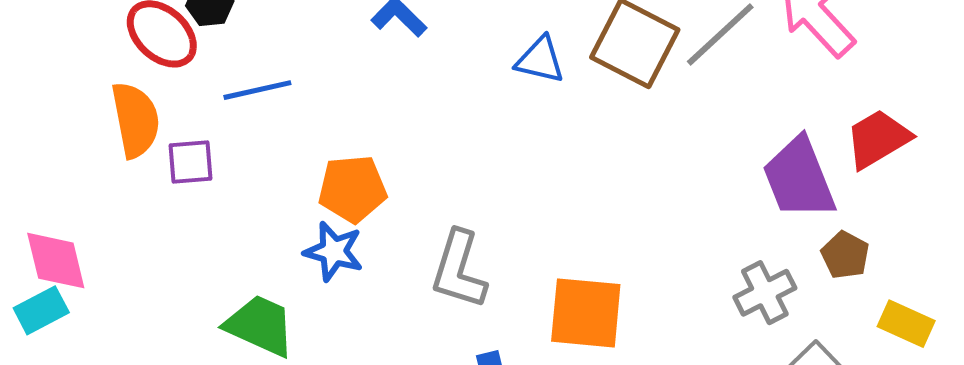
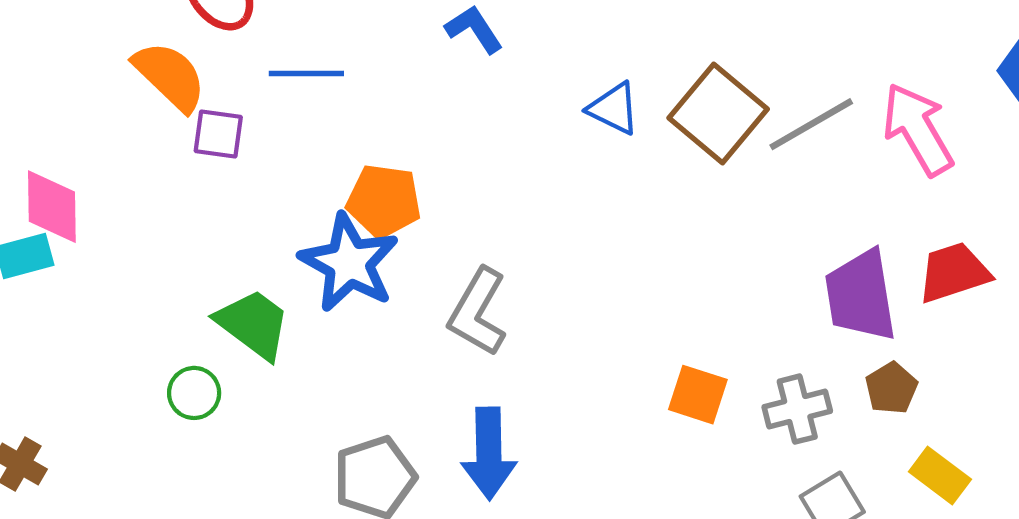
orange semicircle: (135, 120) -> (170, 76), turned -48
blue star: (334, 251) -> (349, 263), size x1.5
orange square: (586, 313) -> (698, 395), moved, size x0.7

